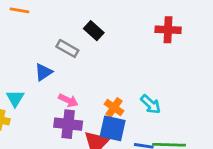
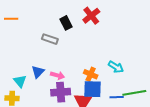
red cross: (168, 30) -> (91, 16), moved, turned -30
black rectangle: (94, 31) -> (66, 23), turned 32
blue triangle: (43, 72) -> (38, 72), moved

